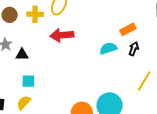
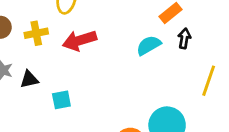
yellow cross: (35, 14) -> (36, 33), moved
cyan square: (28, 81) -> (61, 100), moved

